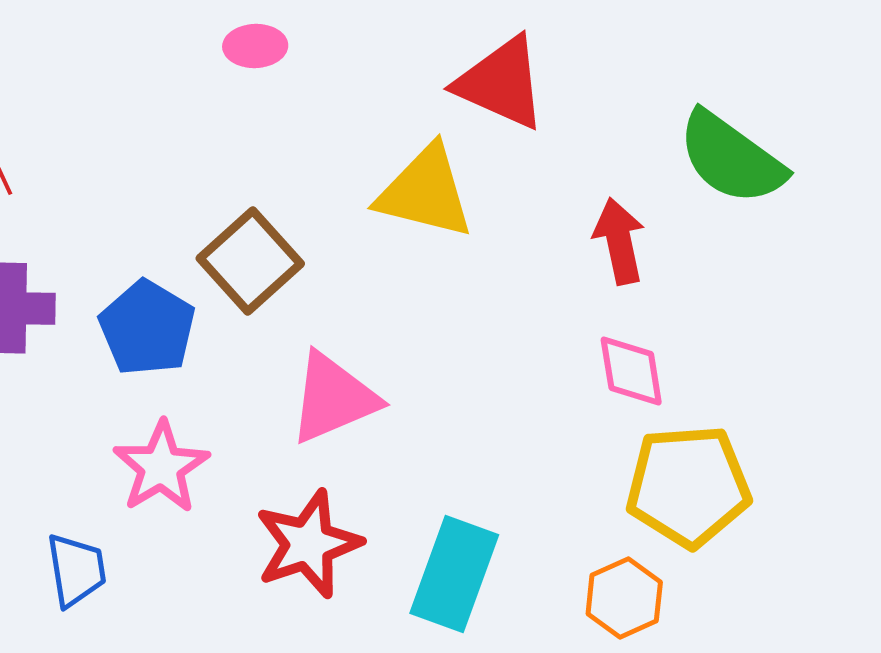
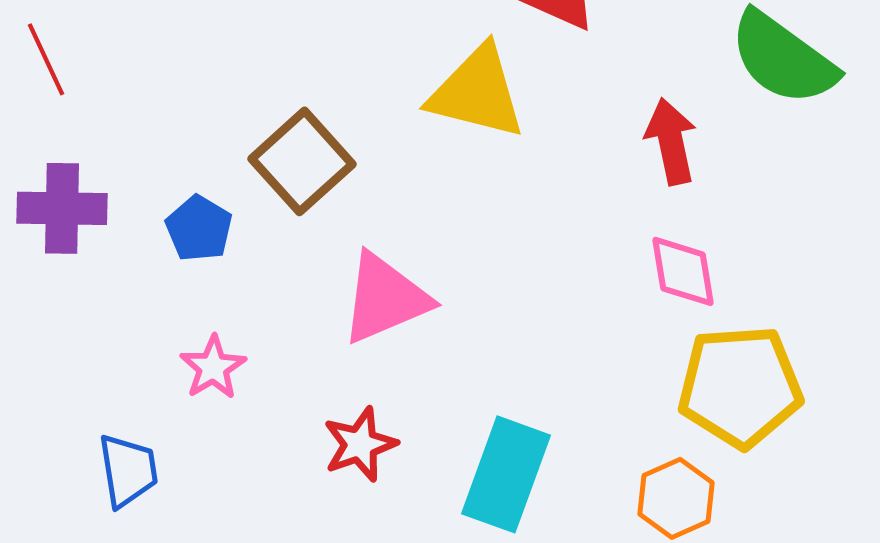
blue pentagon: (147, 328) -> (199, 228), size x0.7
pink star: (161, 467) -> (213, 367), size x0.7
red star: (308, 544) -> (360, 444), size x0.7

